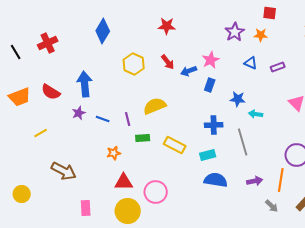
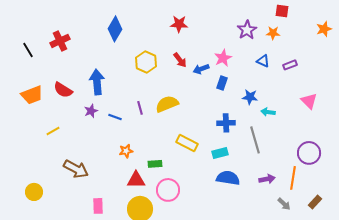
purple line: (128, 119) -> (140, 108), moved
green rectangle: (143, 138) -> (155, 164), moved

